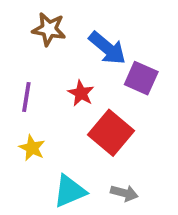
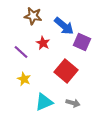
red star: (81, 93) -> (43, 43), moved
purple line: (26, 97) -> (21, 52), turned -56

